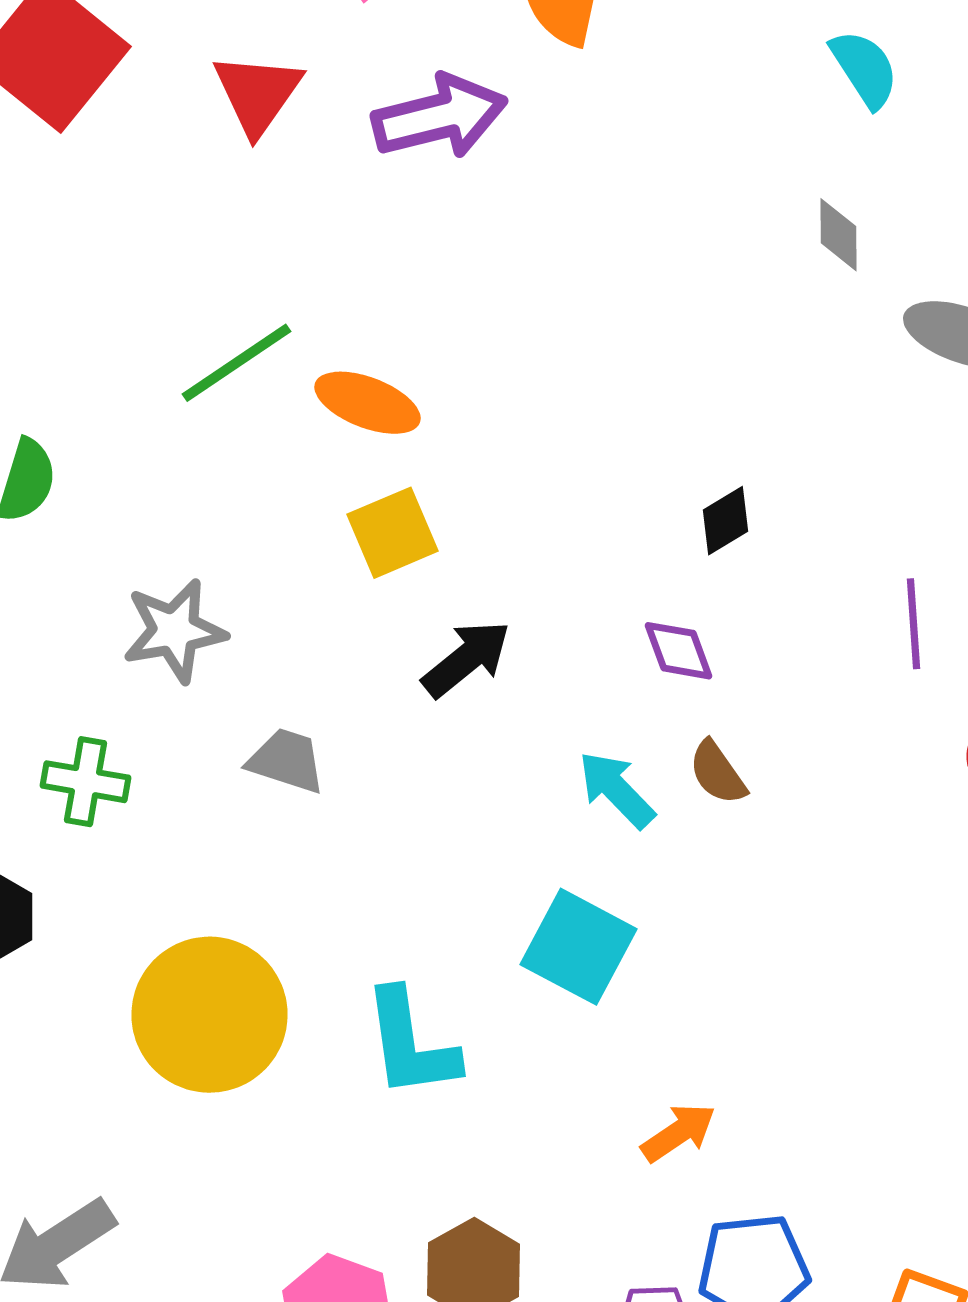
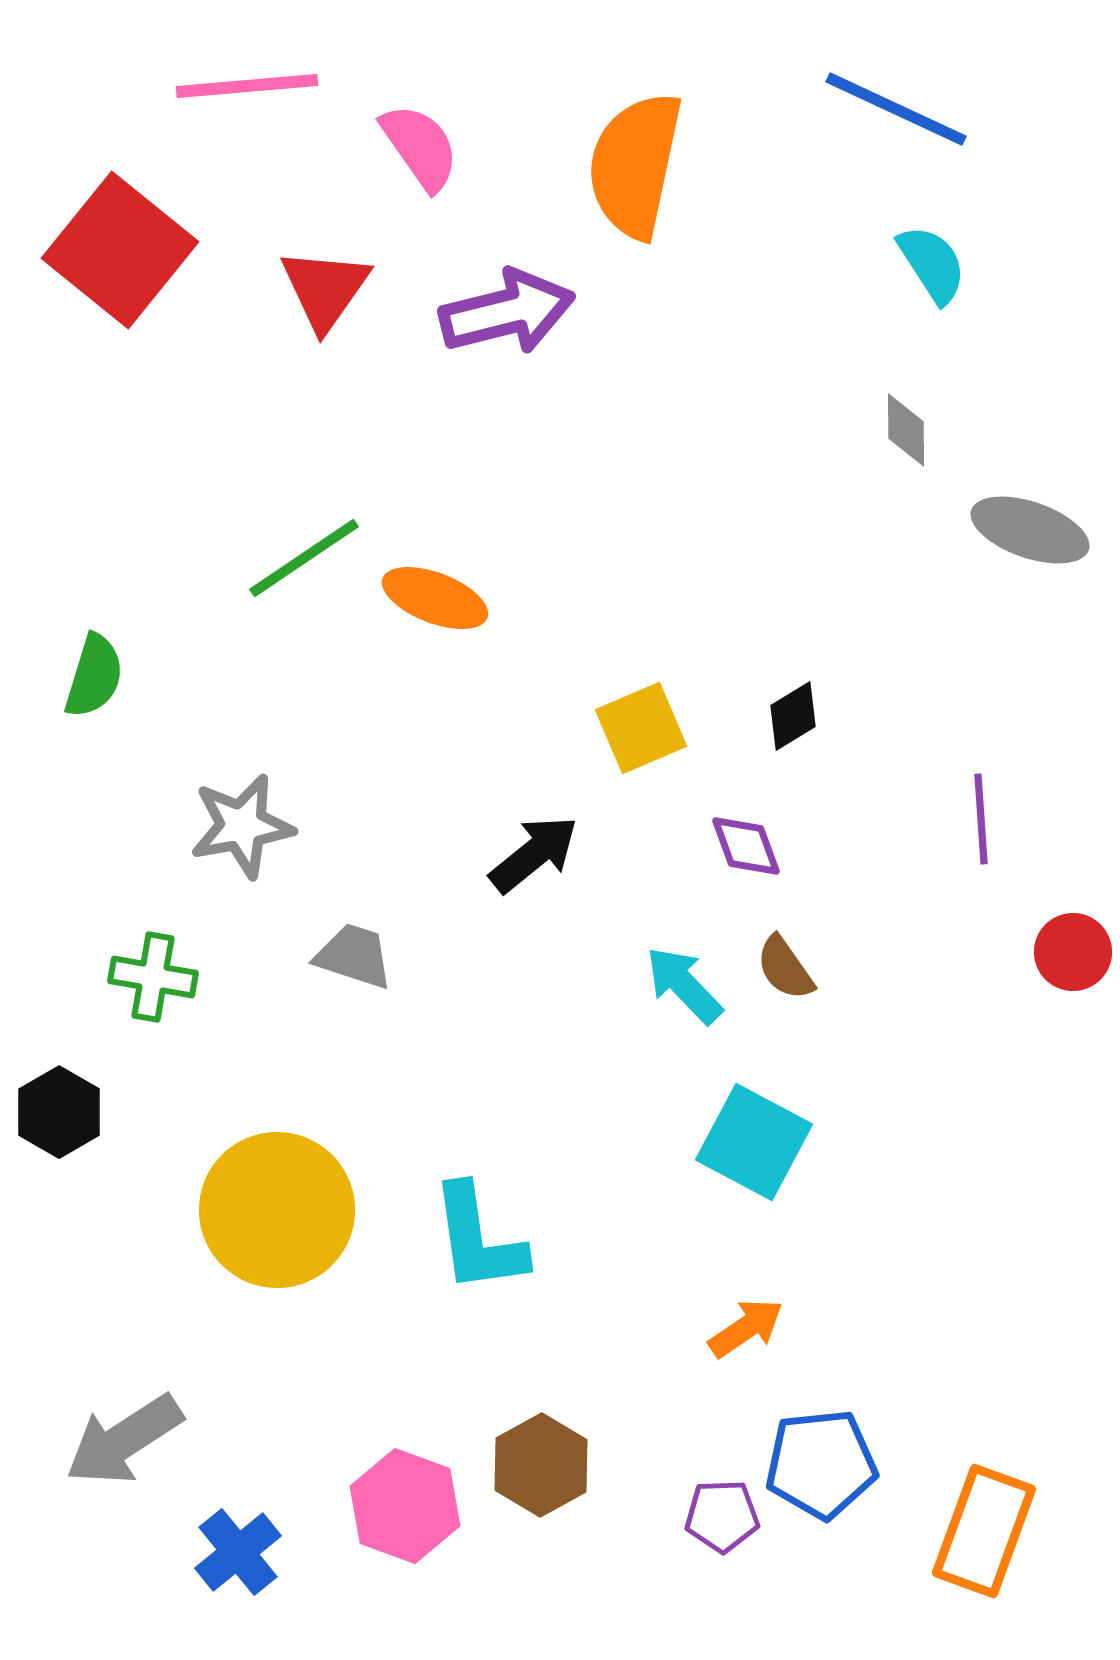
yellow square: (392, 533) -> (641, 728), moved
cyan square: (578, 947) -> (754, 1142), moved

